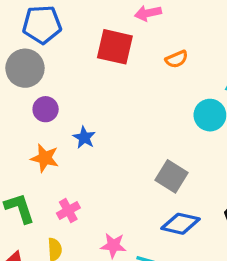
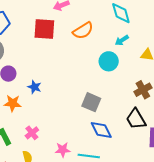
orange semicircle: (177, 59) -> (83, 31), size x1.5
blue diamond: (181, 224) -> (101, 130), turned 60

